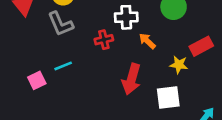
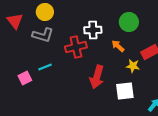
gray L-shape: (60, 24) -> (43, 35), turned -50
red cross: (104, 40) -> (76, 47), size x1.5
orange arrow: (147, 41) -> (118, 46), moved

